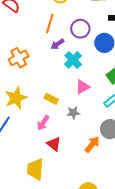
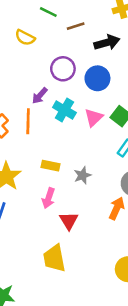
orange line: (50, 24) -> (28, 121), moved
pink triangle: (83, 87) -> (94, 117), moved
red triangle: (54, 144) -> (69, 221), turned 35

